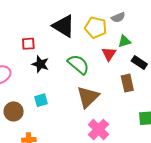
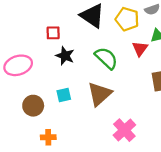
brown triangle: (88, 97) -> (100, 94), moved

